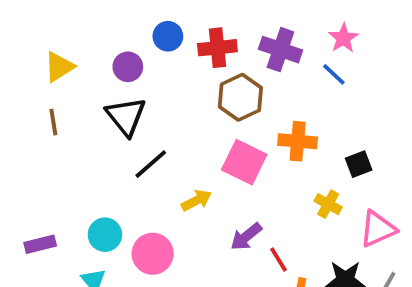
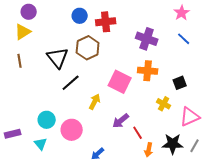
pink star: (343, 38) -> (182, 13), moved
purple cross: (280, 50) -> (147, 39), moved
purple circle: (128, 67) -> (29, 12), moved
blue line: (334, 74) -> (184, 39), moved
brown hexagon: (240, 97) -> (88, 48), moved
yellow arrow: (196, 200) -> (95, 102), turned -35
purple rectangle: (40, 244) -> (13, 134), moved

